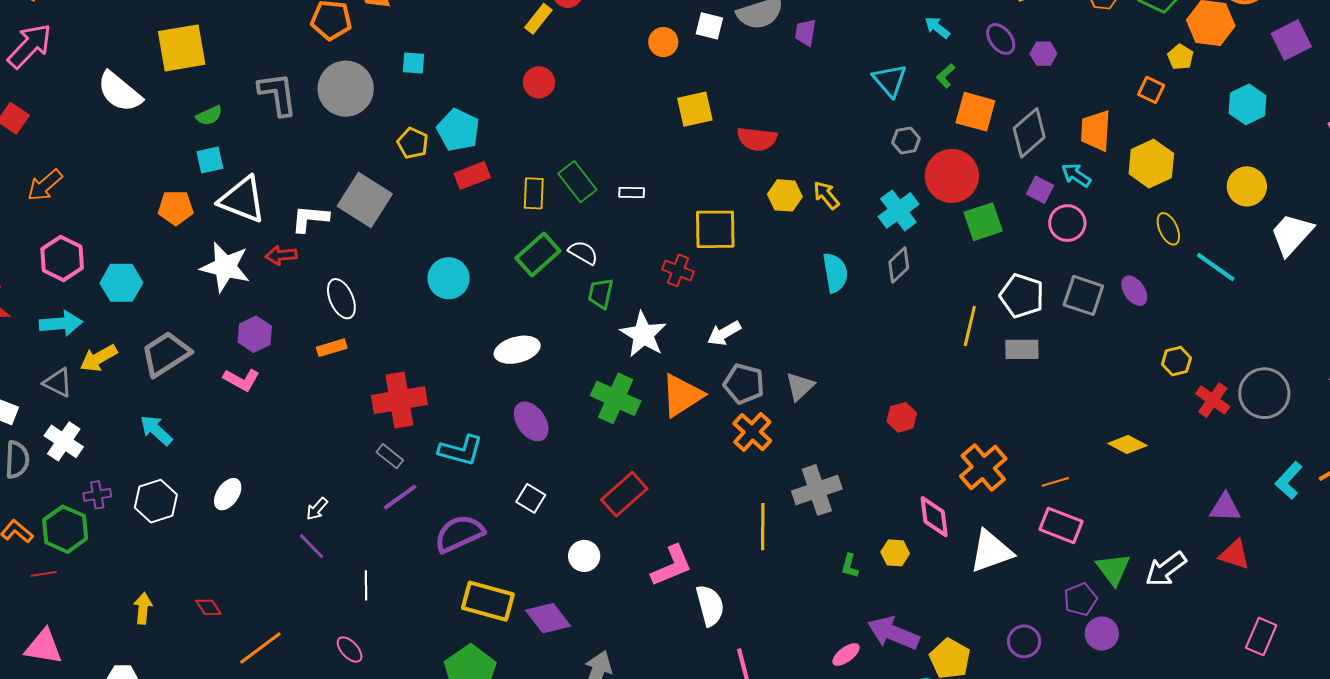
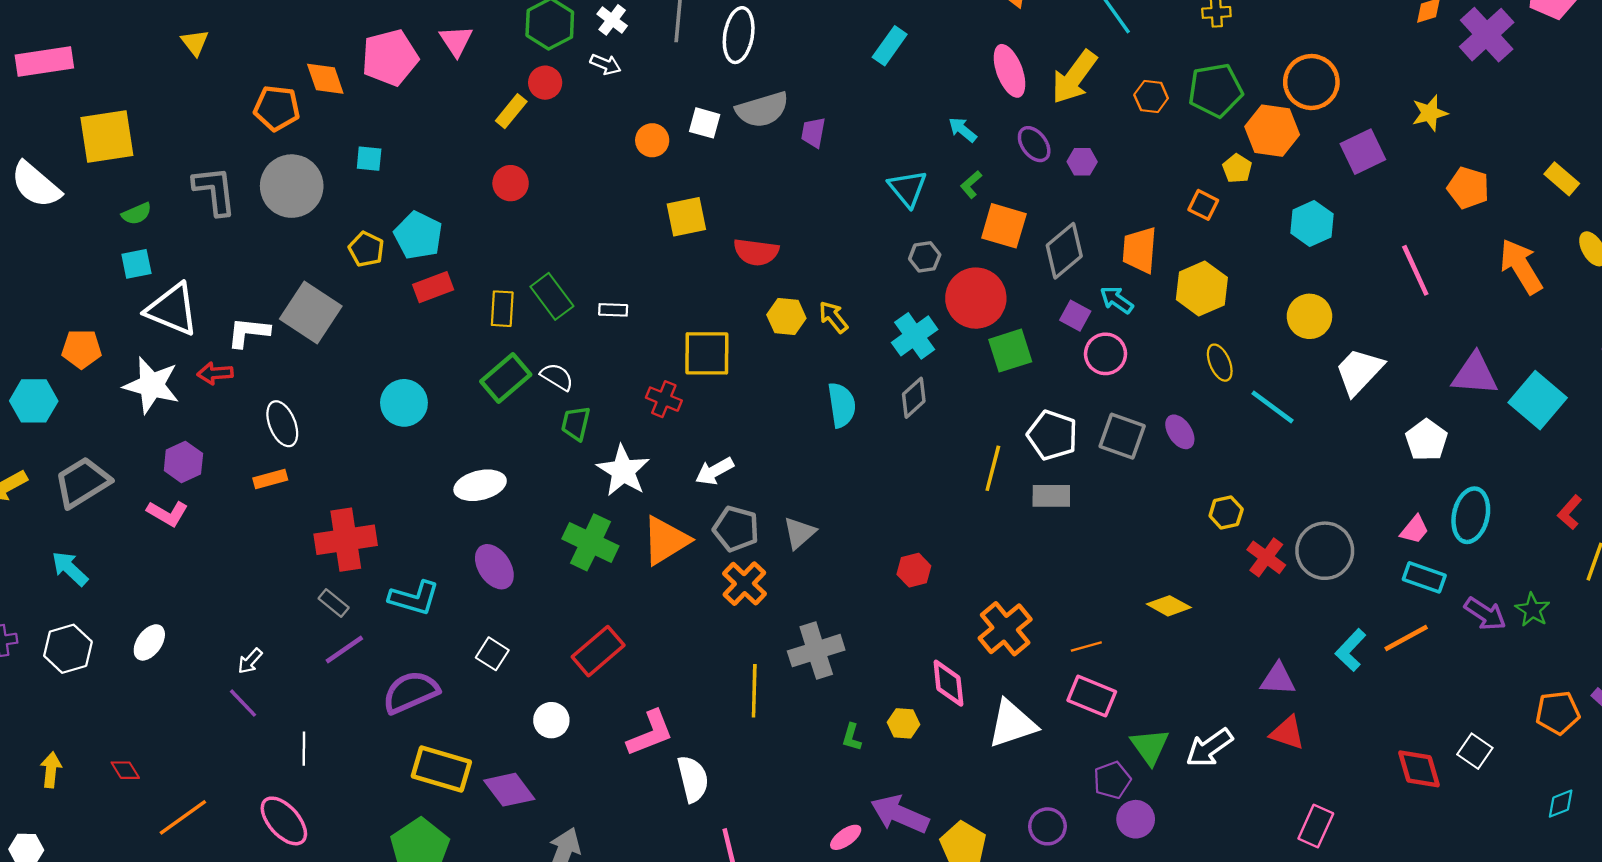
orange pentagon: (176, 208) -> (82, 349), moved
pink ellipse: (350, 650) -> (284, 821), size x1.6

